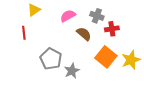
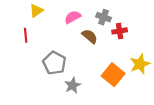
orange square: (106, 57) -> (113, 75), moved
gray star: (72, 71) -> (73, 85), moved

